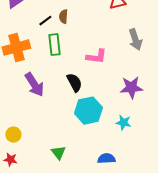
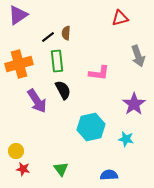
black semicircle: (74, 83) -> (63, 90), moved
purple star: (131, 88) -> (134, 104), turned -30
red star: (10, 160) -> (23, 169), moved

